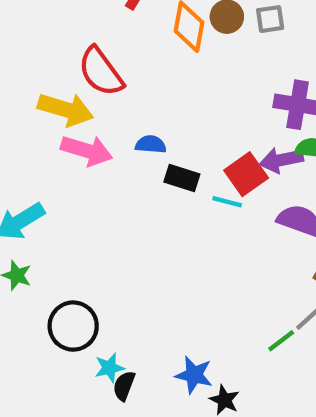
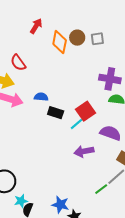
red semicircle: (101, 72) -> (18, 63), size x0.7
purple arrow: (281, 160) -> (84, 151), moved
cyan line: (227, 202) -> (77, 124), turned -56

